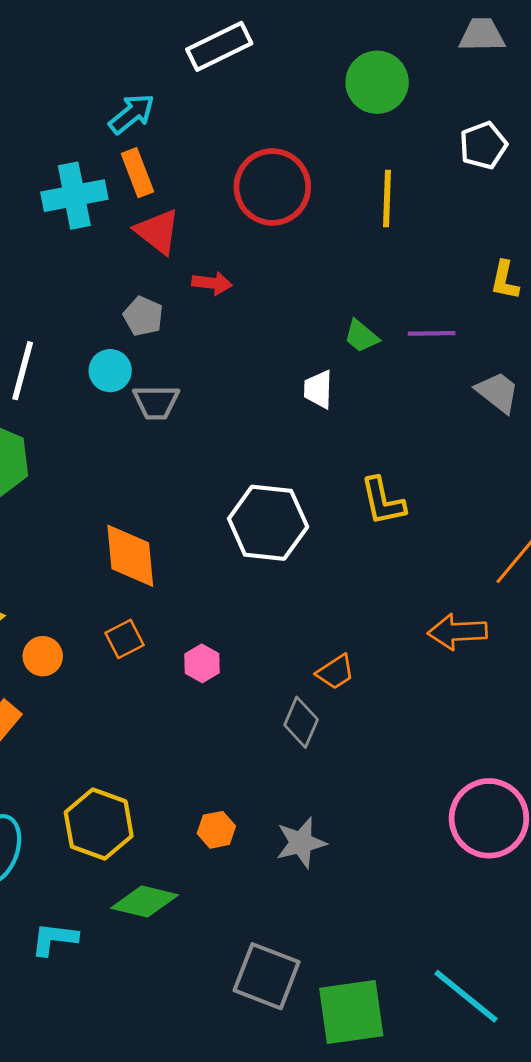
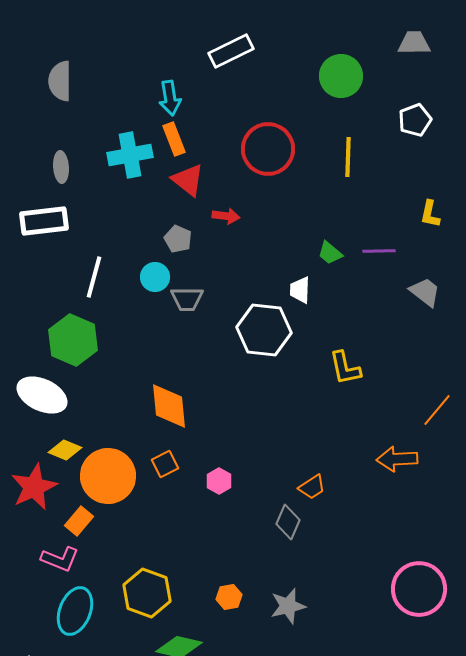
cyan arrow: (132, 114) -> (170, 98), turned 120
white hexagon: (268, 523) -> (264, 330), moved
orange circle: (43, 656) -> (108, 476), size x2.0

